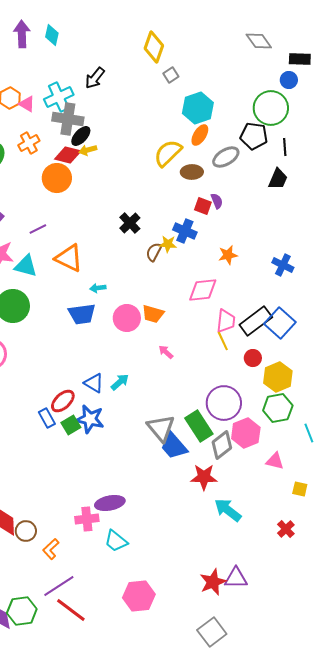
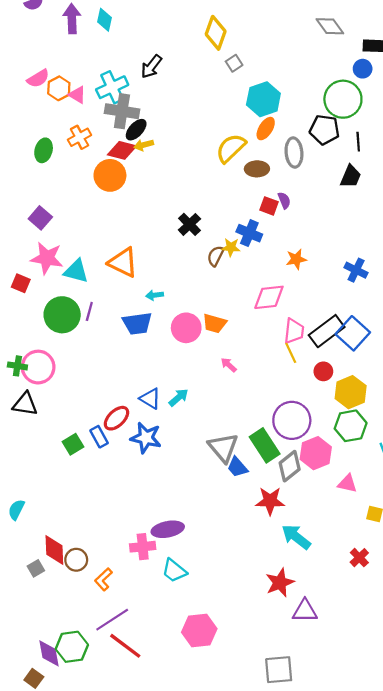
gray ellipse: (226, 157) -> (294, 153), turned -64
purple line: (38, 229) -> (89, 311), moved, turned -48
green square: (71, 425) -> (73, 444), moved
blue trapezoid: (174, 446) -> (237, 467), size x0.7
red star: (213, 582) -> (280, 583), moved
gray square: (212, 632) -> (279, 670), turned 32

